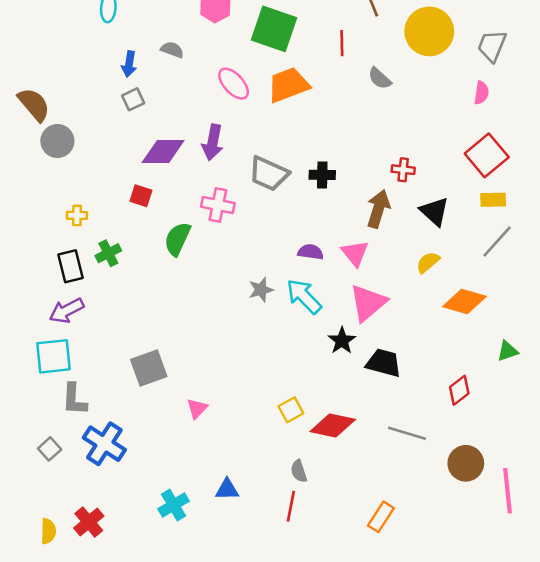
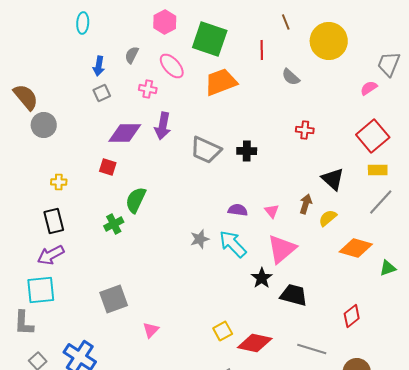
gray trapezoid: (492, 46) -> (389, 64), moved
gray semicircle: (172, 50) -> (132, 55), turned -84
pink ellipse: (234, 84) -> (172, 66), moved
pink semicircle: (481, 93) -> (369, 88), turned -132
red cross: (403, 170) -> (305, 130), moved
pink cross: (218, 205) -> (148, 89), moved, size x0.7
brown arrow: (378, 209) -> (306, 204), moved, size x0.7
green cross: (108, 253) -> (114, 224), moved
pink triangle: (355, 253) -> (272, 211), size x0.7
green triangle: (508, 351) -> (388, 268), moved
gray L-shape: (74, 399) -> (24, 323), moved

